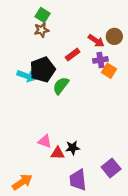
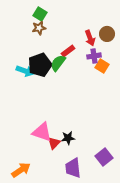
red arrow: (96, 41) -> (90, 38), turned 35
green semicircle: (61, 86) -> (58, 63), moved
pink triangle: (45, 141) -> (42, 132), size x1.5
red triangle: (58, 153) -> (54, 143), turned -48

